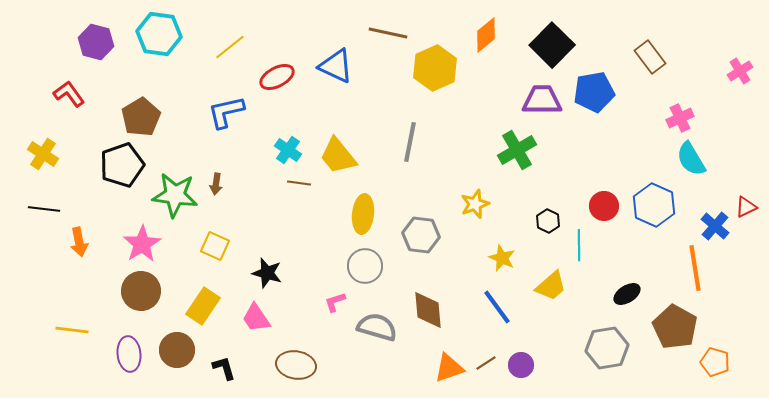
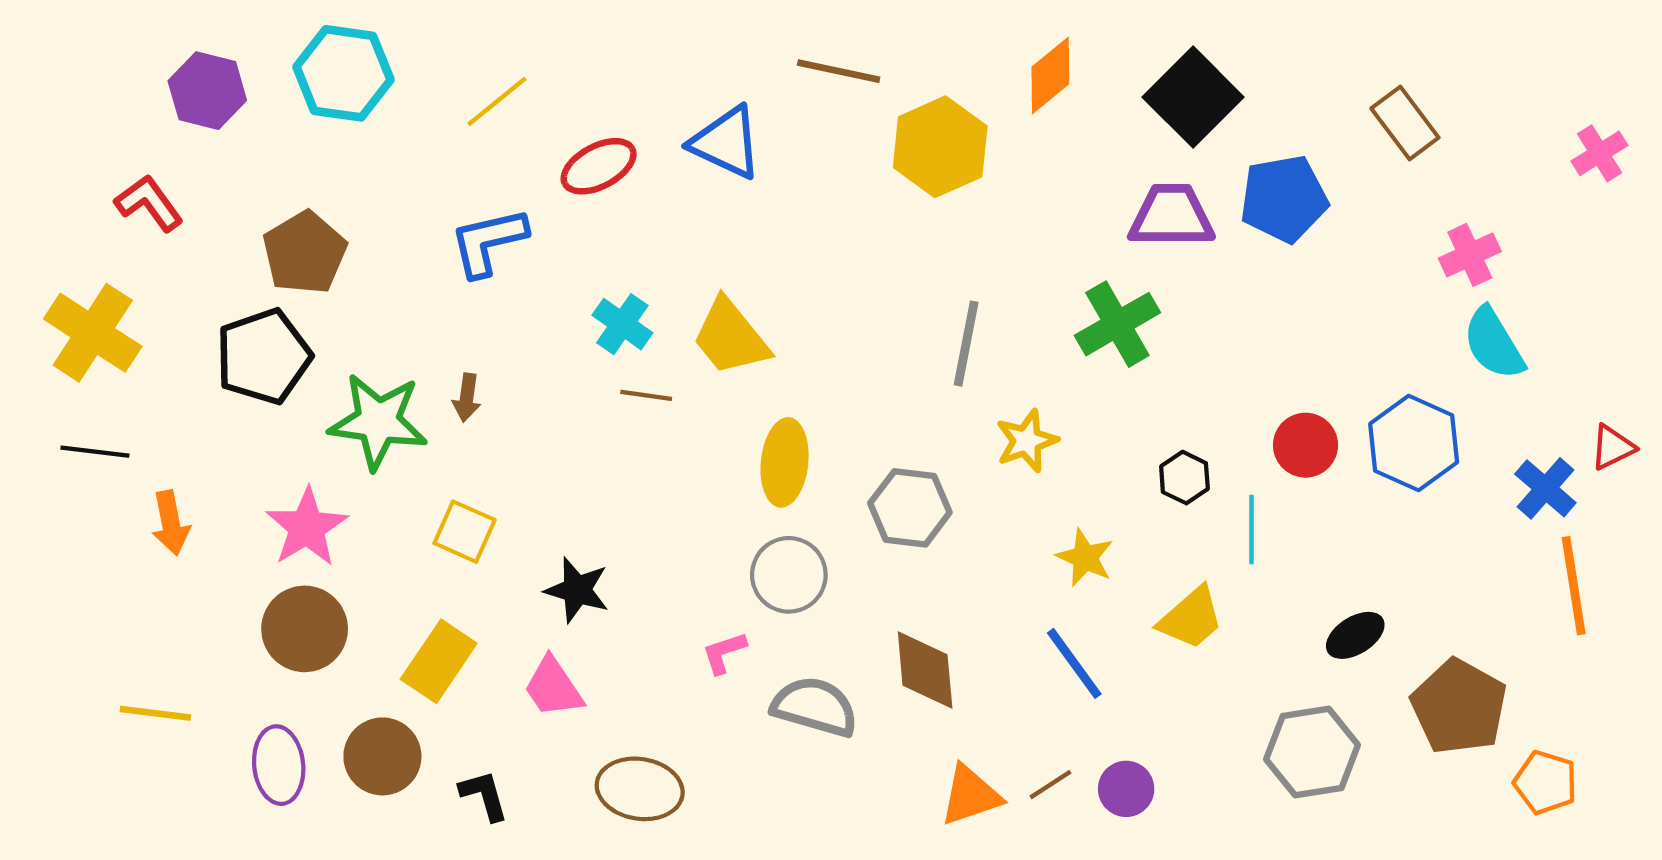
gray line: (410, 142) -> (966, 344), moved
yellow cross: (43, 154) -> (93, 333), size x1.4
orange line: (695, 268) -> (1574, 586), moved

